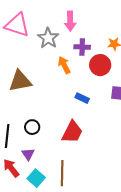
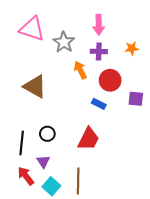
pink arrow: (70, 21) -> (99, 25), moved
red circle: (100, 65) -> (110, 80), moved
brown triangle: (20, 81) -> (35, 86), turned 40

